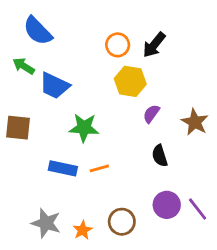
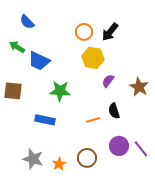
blue semicircle: (38, 31) -> (27, 22), size x0.7
orange line: (99, 168) -> (93, 120), moved

